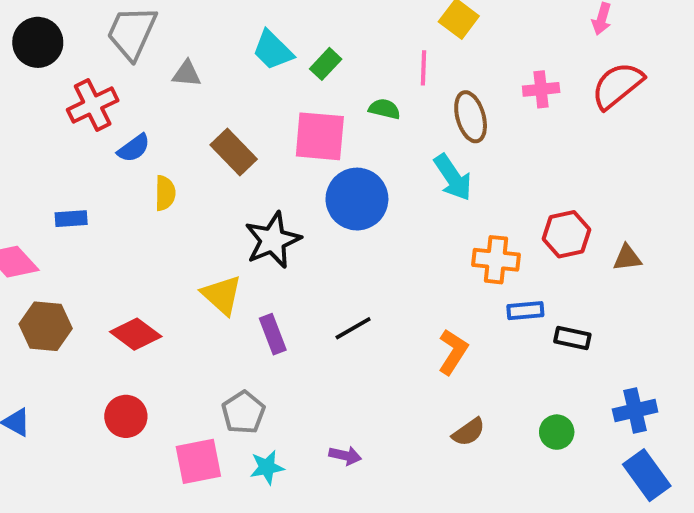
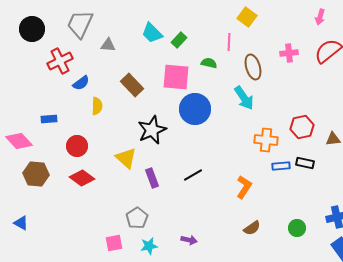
black rectangle: (572, 338) -> (305, 163), moved
red circle: (126, 416) -> (77, 146), moved
pink square: (198, 461) -> (114, 243), size x0.7

